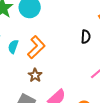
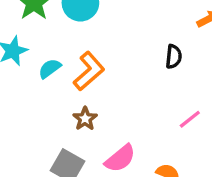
cyan semicircle: (13, 47) -> (50, 69), turned 32

